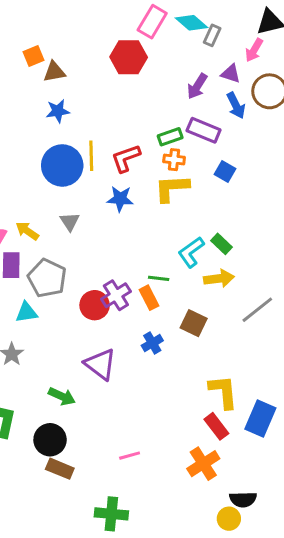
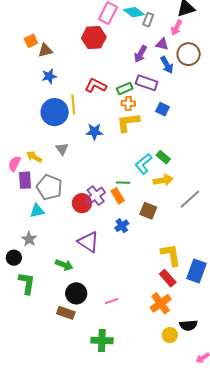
red L-shape: (126, 158) -> (96, 86), moved, turned 50
black circle: (50, 440) -> (76, 293), moved
yellow circle: (229, 519) -> (170, 335), moved

